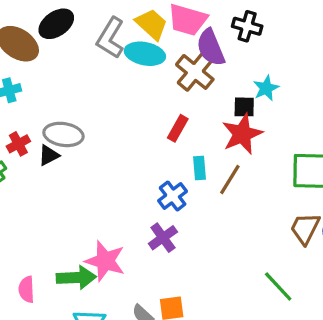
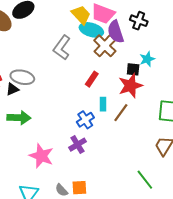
gray L-shape: (110, 38) -> (62, 48), moved
cyan ellipse: (145, 54) -> (91, 30), moved
green arrow: (76, 278) -> (19, 118), moved

